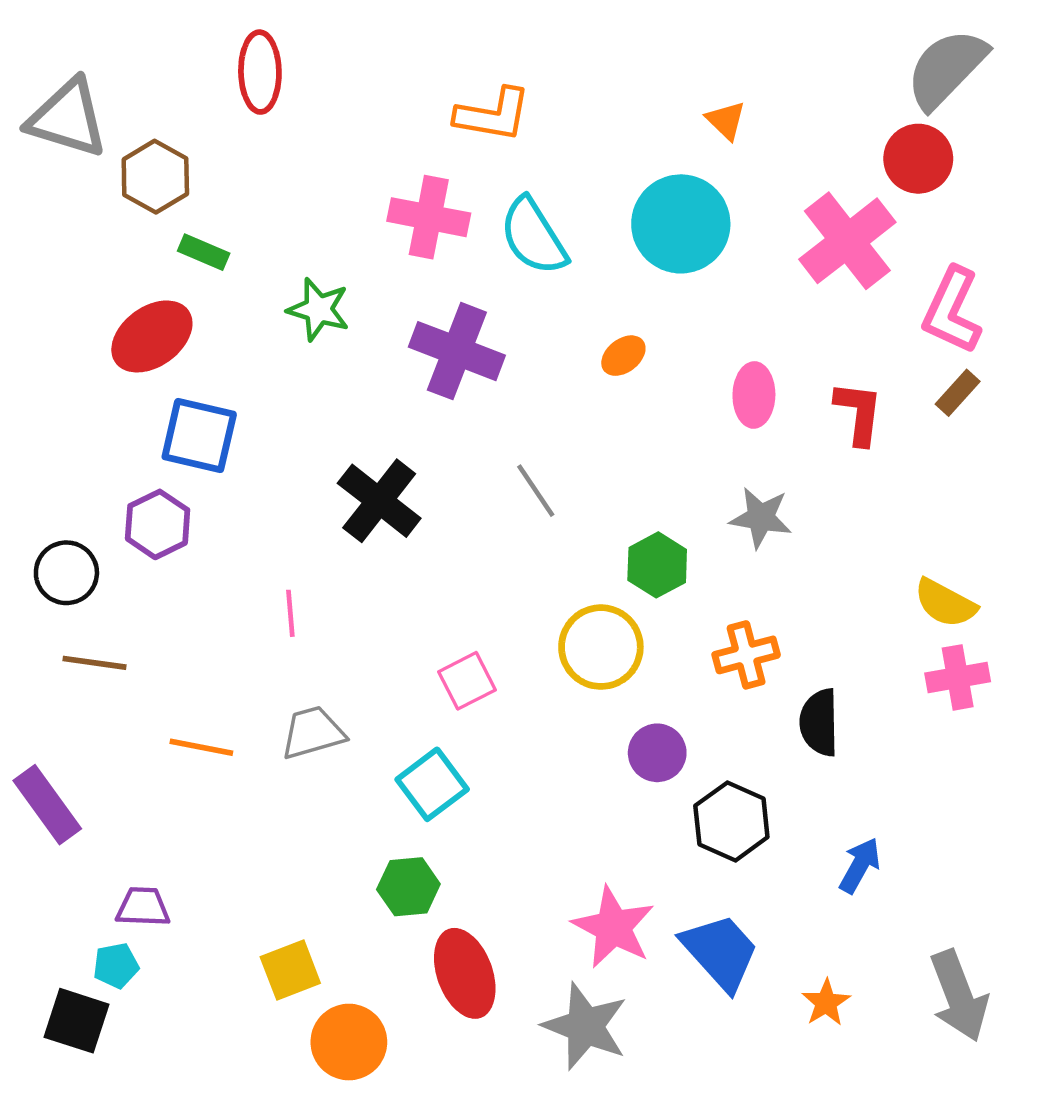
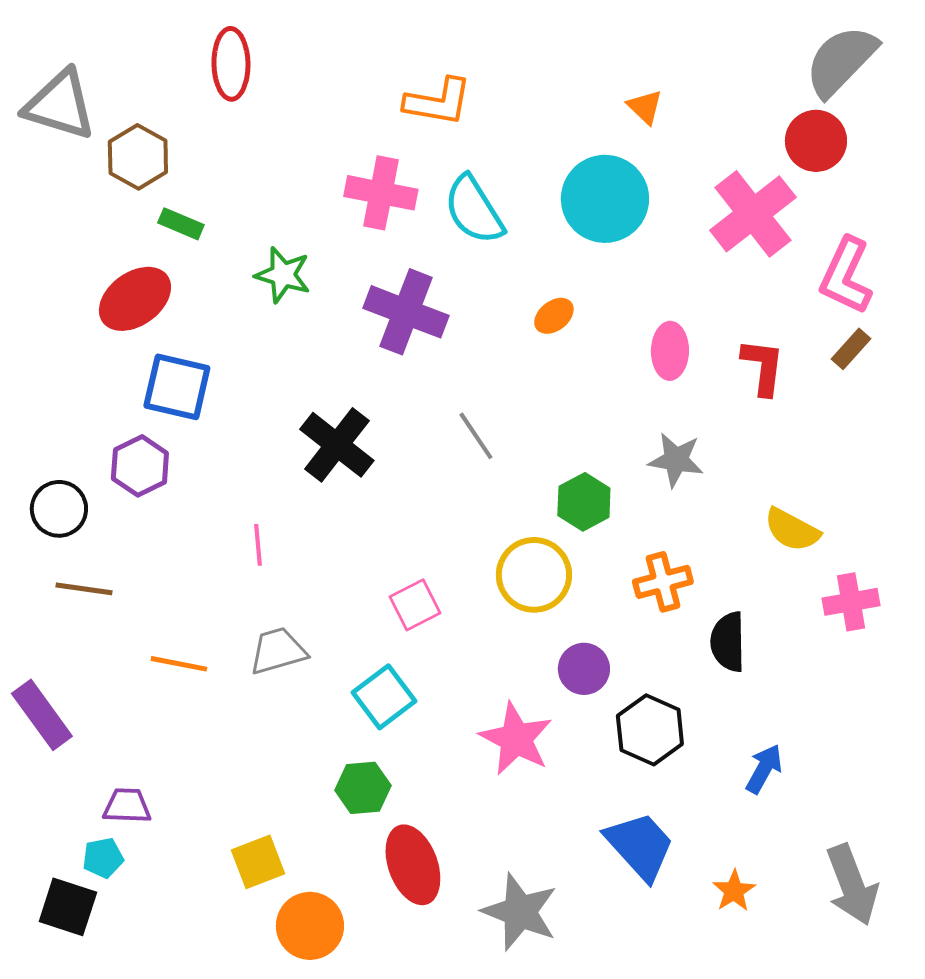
yellow semicircle: (945, 603) -> (792, 530), moved
pink star: (613, 927) -> (516, 739), moved

